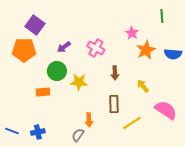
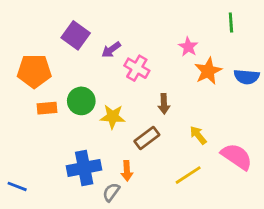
purple square: (35, 25) -> (76, 35), moved
purple arrow: (64, 47) -> (111, 50), moved
yellow arrow: (143, 86) -> (198, 135), moved
orange rectangle: (43, 92) -> (47, 108), moved
brown rectangle: (114, 104) -> (147, 138), moved, turned 54
blue cross: (38, 132) -> (84, 168), moved, size x1.6

